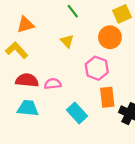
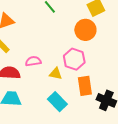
yellow triangle: (67, 41) -> (56, 74), moved, turned -32
pink semicircle: (53, 84) -> (33, 61), moved

